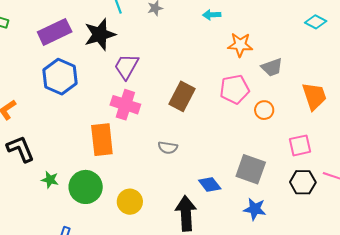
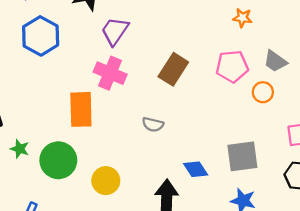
orange star: (240, 45) -> (242, 18), size x0.7
gray trapezoid: (272, 67) -> (275, 61), moved, turned 50
gray square: (251, 169) -> (242, 156), turned -32

